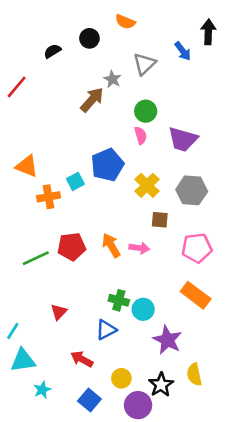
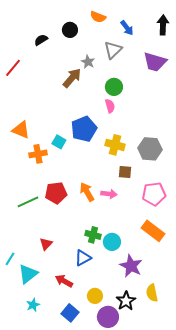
blue arrow: (183, 51) -> (127, 28), moved
purple trapezoid: (183, 139) -> (155, 62), moved
cyan square: (75, 181) -> (59, 142), turned -32
yellow cross: (147, 185) -> (115, 145), turned -30
cyan triangle: (23, 360) -> (28, 274), moved, turned -30

